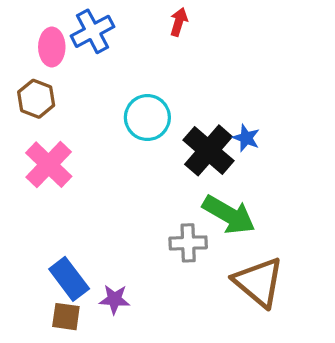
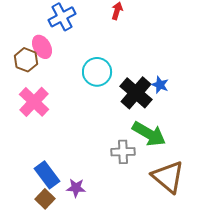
pink ellipse: (52, 47) -> (42, 47), moved, turned -30
brown square: (66, 317) -> (45, 199), turned 36

